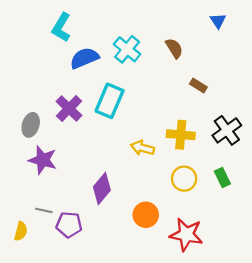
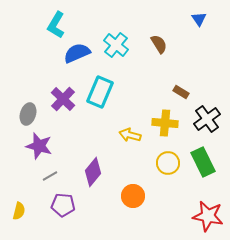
brown rectangle: (198, 85) -> (181, 92), moved
green rectangle: (222, 178) -> (203, 162), size x1.6
gray line: (44, 210) -> (50, 176), moved, turned -42
red star: (186, 235) -> (208, 216), moved

